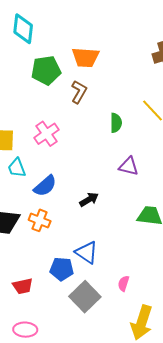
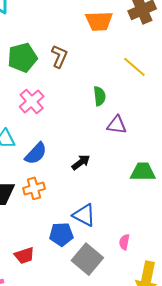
orange trapezoid: (86, 57) -> (99, 21), moved
green pentagon: (46, 70) -> (22, 58), moved
green semicircle: (116, 123) -> (100, 96), moved
orange cross: (40, 220) -> (34, 188), turned -30

